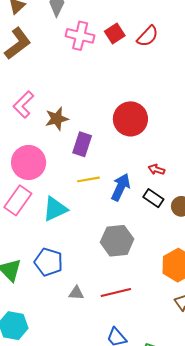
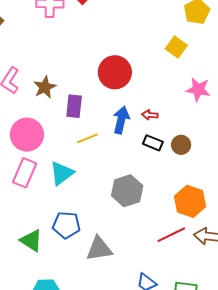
blue arrow: (121, 187) -> (121, 120), moved
gray triangle: (76, 293) -> (99, 249), size x1.8
red line: (116, 293) -> (171, 235), moved

